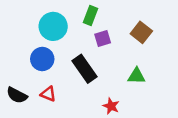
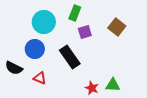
green triangle: (136, 76) -> (113, 85), moved
black semicircle: (17, 95) -> (14, 68), moved

